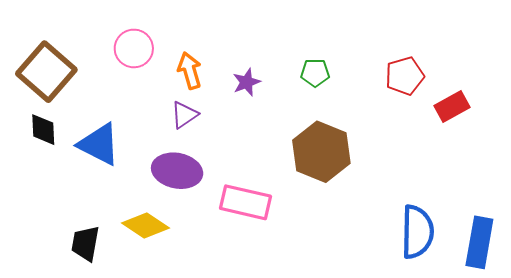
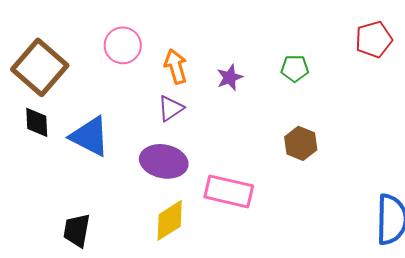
red pentagon: (405, 76) -> (374, 39), moved
brown hexagon: (321, 152) -> (301, 143), size x0.6
yellow diamond: (145, 225) -> (170, 220), moved, turned -66

